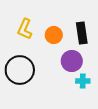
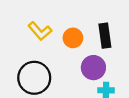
yellow L-shape: (25, 29) -> (40, 31), turned -65

